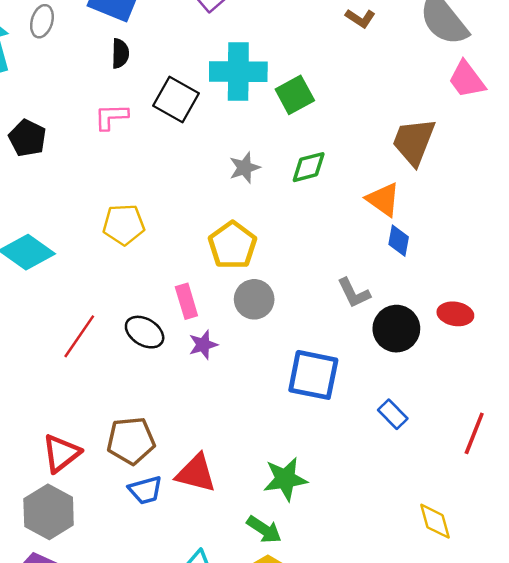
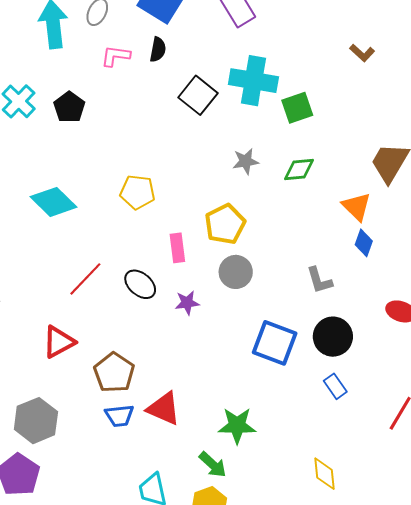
pink L-shape: (111, 117) -> (116, 56), moved
pink rectangle: (186, 301) -> (177, 248), moved
black circle: (396, 329) -> (333, 337), moved
brown pentagon: (131, 441) -> (114, 373), turned 30
red triangle: (61, 453) -> (59, 342), moved
yellow diamond: (435, 521) -> (324, 474), moved

